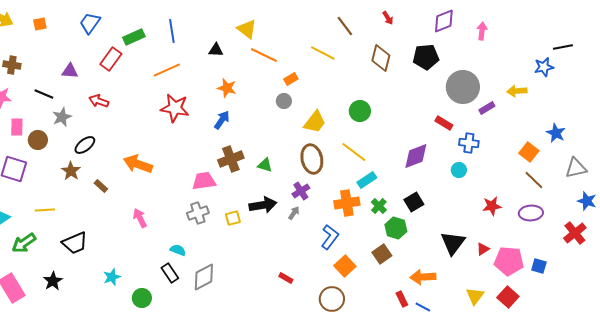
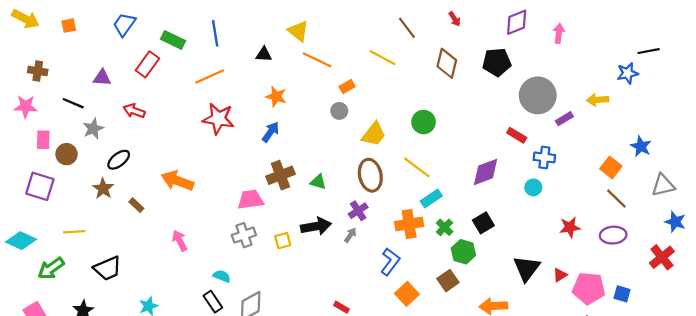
green rectangle: (134, 37) -> (173, 40), turned 50

